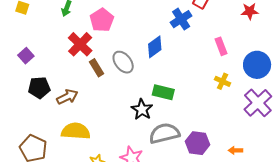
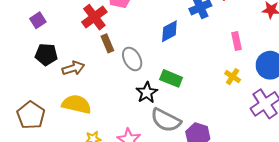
gray ellipse: (123, 62) -> (132, 59), moved
gray semicircle: (164, 133) -> (166, 120), turned -148

